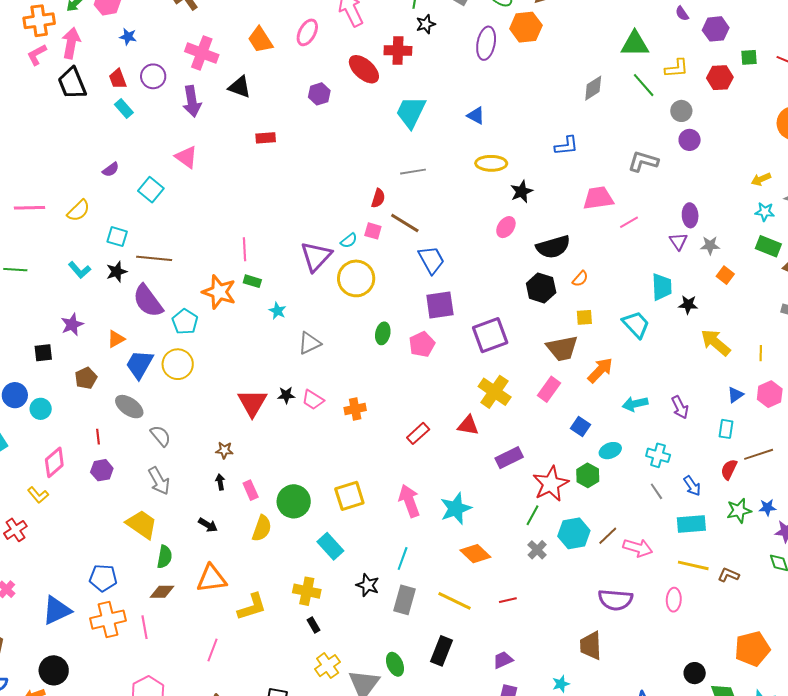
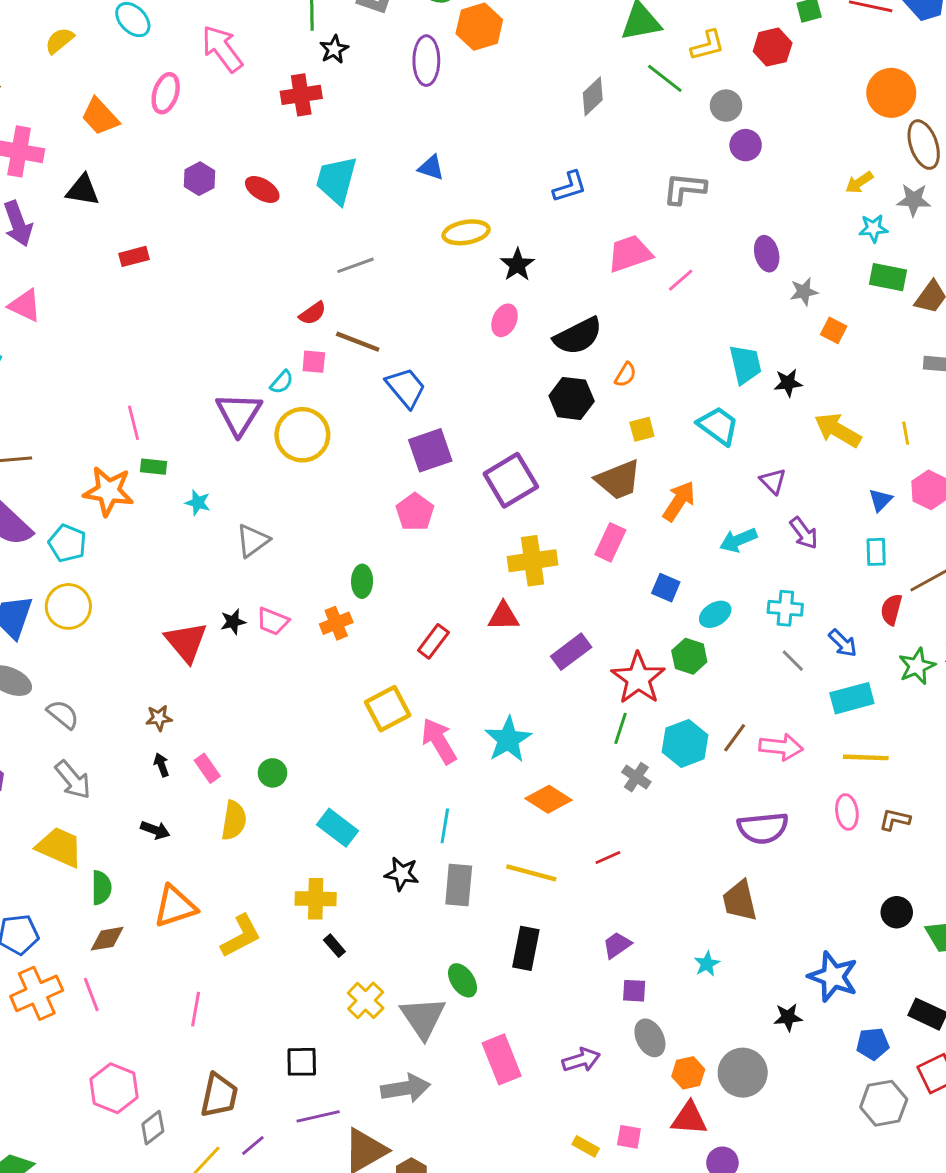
red ellipse: (364, 69) -> (262, 189), moved, size x0.7
red semicircle: (378, 198) -> (313, 313), turned 48
purple triangle: (678, 241) -> (773, 481), moved
green ellipse: (383, 333) -> (362, 581), moved
yellow cross: (495, 392) -> (532, 561), turned -32
yellow square: (349, 496) -> (388, 709), moved
green circle: (294, 501) -> (272, 773), size x0.6
brown L-shape: (728, 575) -> (895, 820), moved

